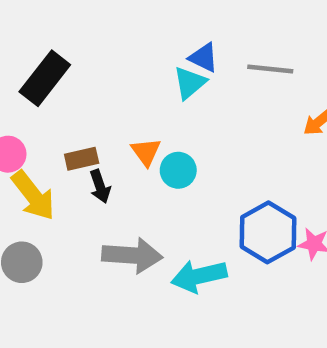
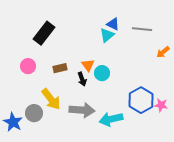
black arrow: (100, 186) -> (82, 79), moved
yellow arrow: (33, 196) -> (51, 99), moved

